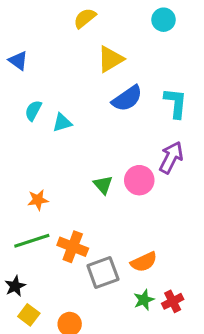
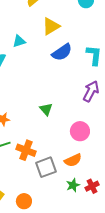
cyan triangle: (62, 123) -> (19, 41), moved
pink circle: (139, 180) -> (80, 131), moved

